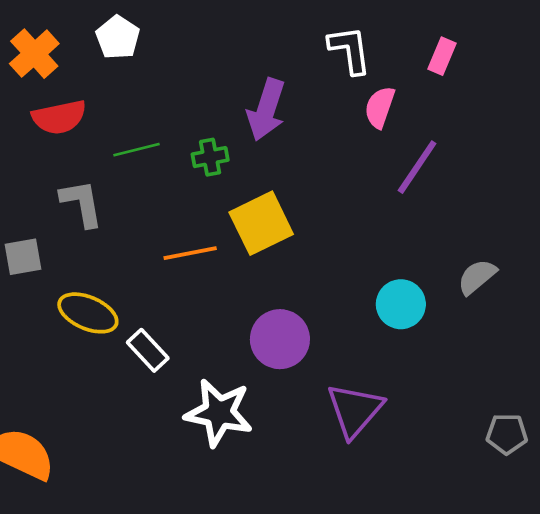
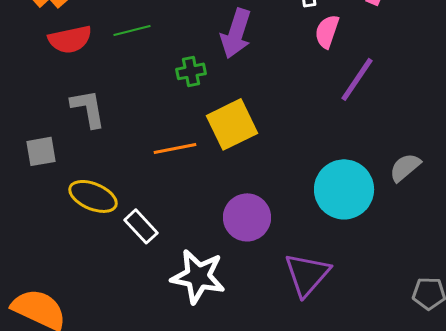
green line: (137, 150) -> (132, 30), moved
cyan circle: (401, 304) -> (344, 189), size x1.5

